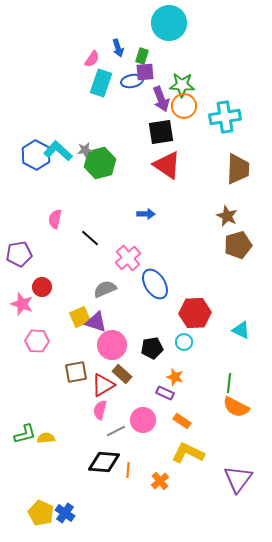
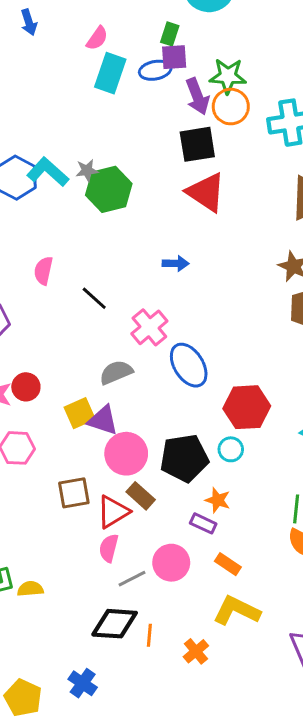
blue arrow: (118, 48) -> (29, 22), moved
red circle: (42, 287) -> (26, 387), moved
black pentagon: (152, 348) -> (184, 458), size x1.5
blue cross: (65, 513) -> (83, 683), moved

